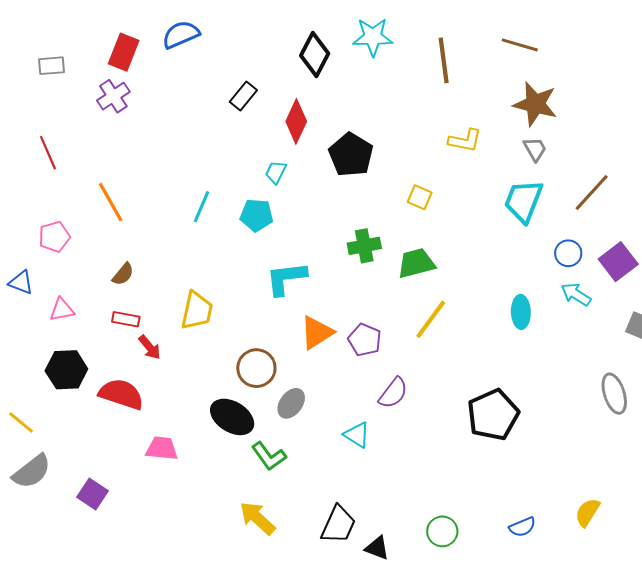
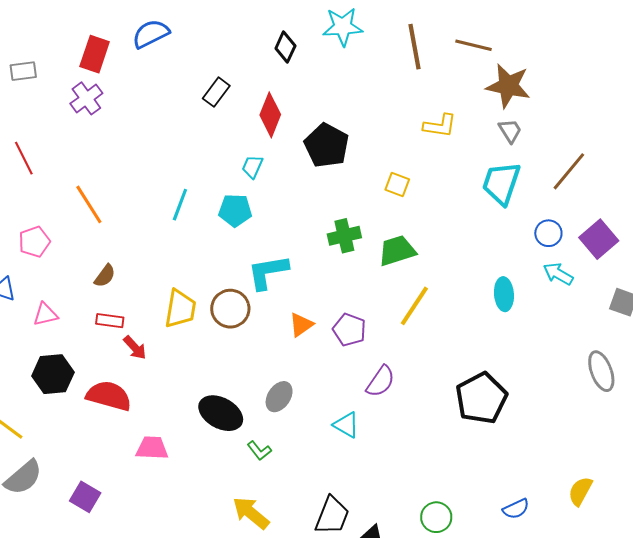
brown line: (520, 45) -> (474, 45), moved
black diamond: (315, 54) -> (285, 47), size x0.7
orange triangle: (317, 333) -> (301, 325), size x0.7
brown circle: (256, 368) -> (230, 309), moved
green L-shape: (269, 456) -> (259, 451), size x0.7

